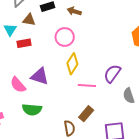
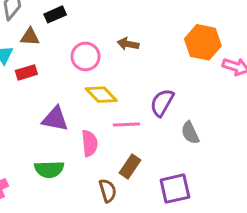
brown arrow: (74, 11) -> (128, 44), moved
yellow diamond: (72, 64) -> (101, 95), turned -70
pink semicircle: (18, 85) -> (89, 143), moved, turned -138

